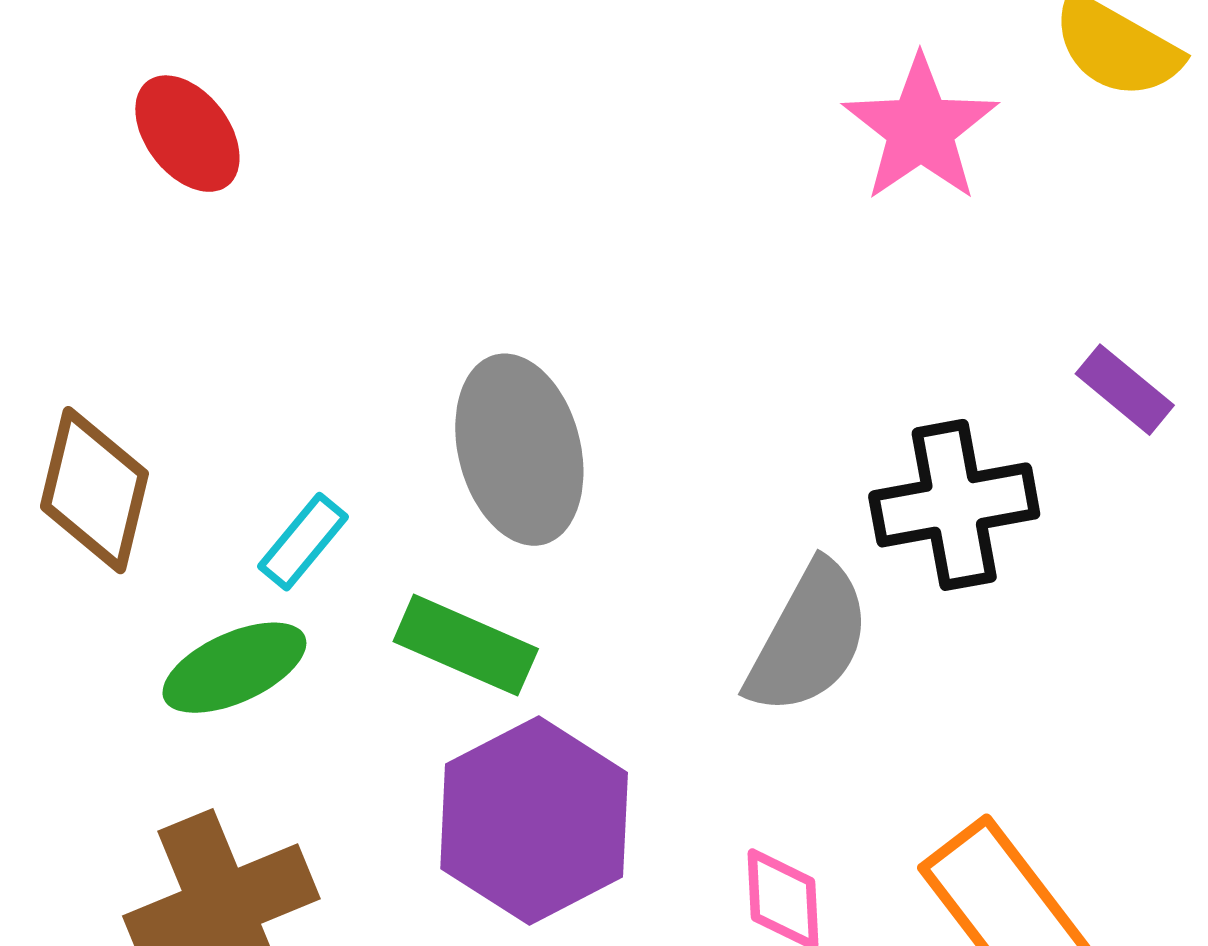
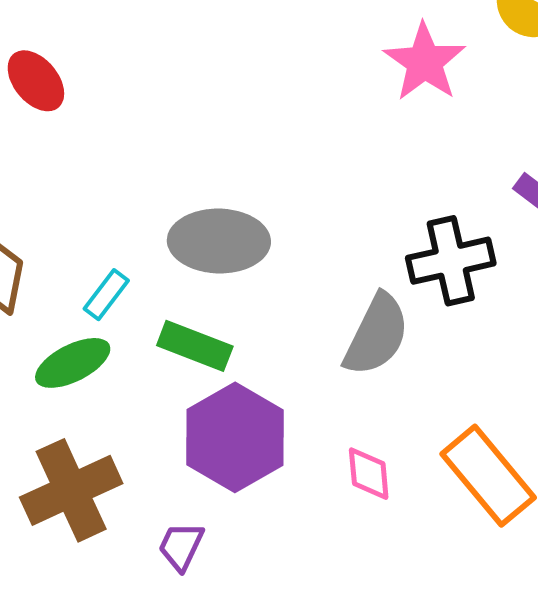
gray ellipse: (519, 450) -> (219, 241), turned -72

